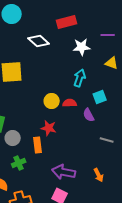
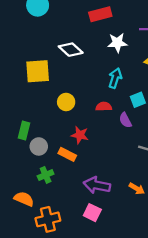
white diamond: (39, 41) -> (71, 50), moved
yellow circle: (52, 101) -> (66, 102), moved
orange rectangle: (38, 145) -> (67, 154), turned -56
orange arrow: (99, 175) -> (137, 189), turned -32

